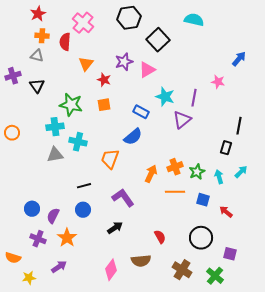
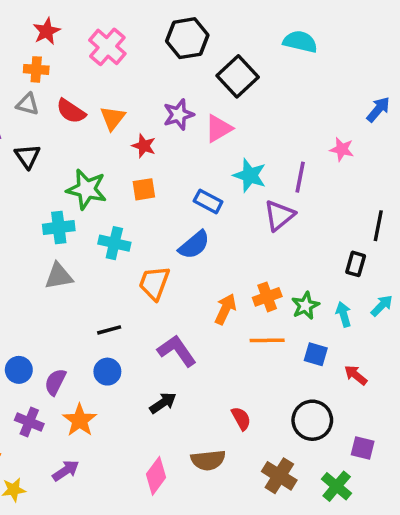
red star: (38, 14) -> (47, 31), moved
red semicircle: (65, 42) -> (71, 111), moved, turned -60
cyan cross: (78, 142) -> (114, 243), moved

